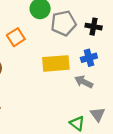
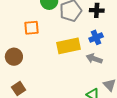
orange square: (16, 37) -> (31, 28), turned 35

